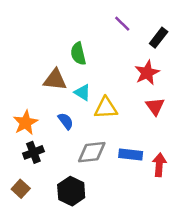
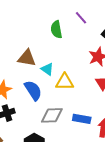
green semicircle: (78, 54) -> (56, 29), moved
blue semicircle: (66, 121) -> (33, 90), size x1.5

